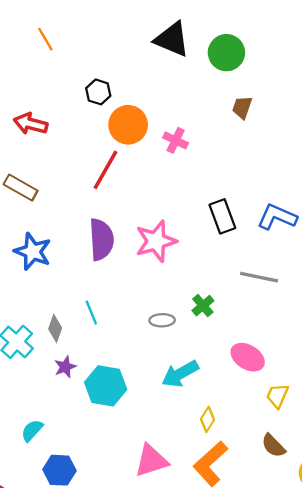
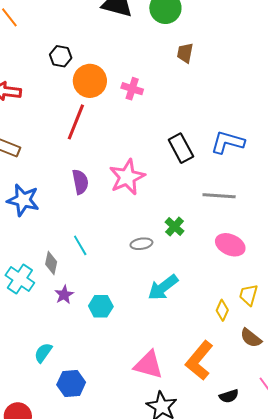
purple semicircle: (101, 239) -> (80, 182), size x0.7
pink ellipse: (248, 357) -> (230, 245), moved
cyan hexagon: (106, 386) -> (101, 306), size x0.7
yellow diamond: (207, 419) -> (222, 310), moved
pink triangle: (151, 461) -> (148, 365), turned 40

